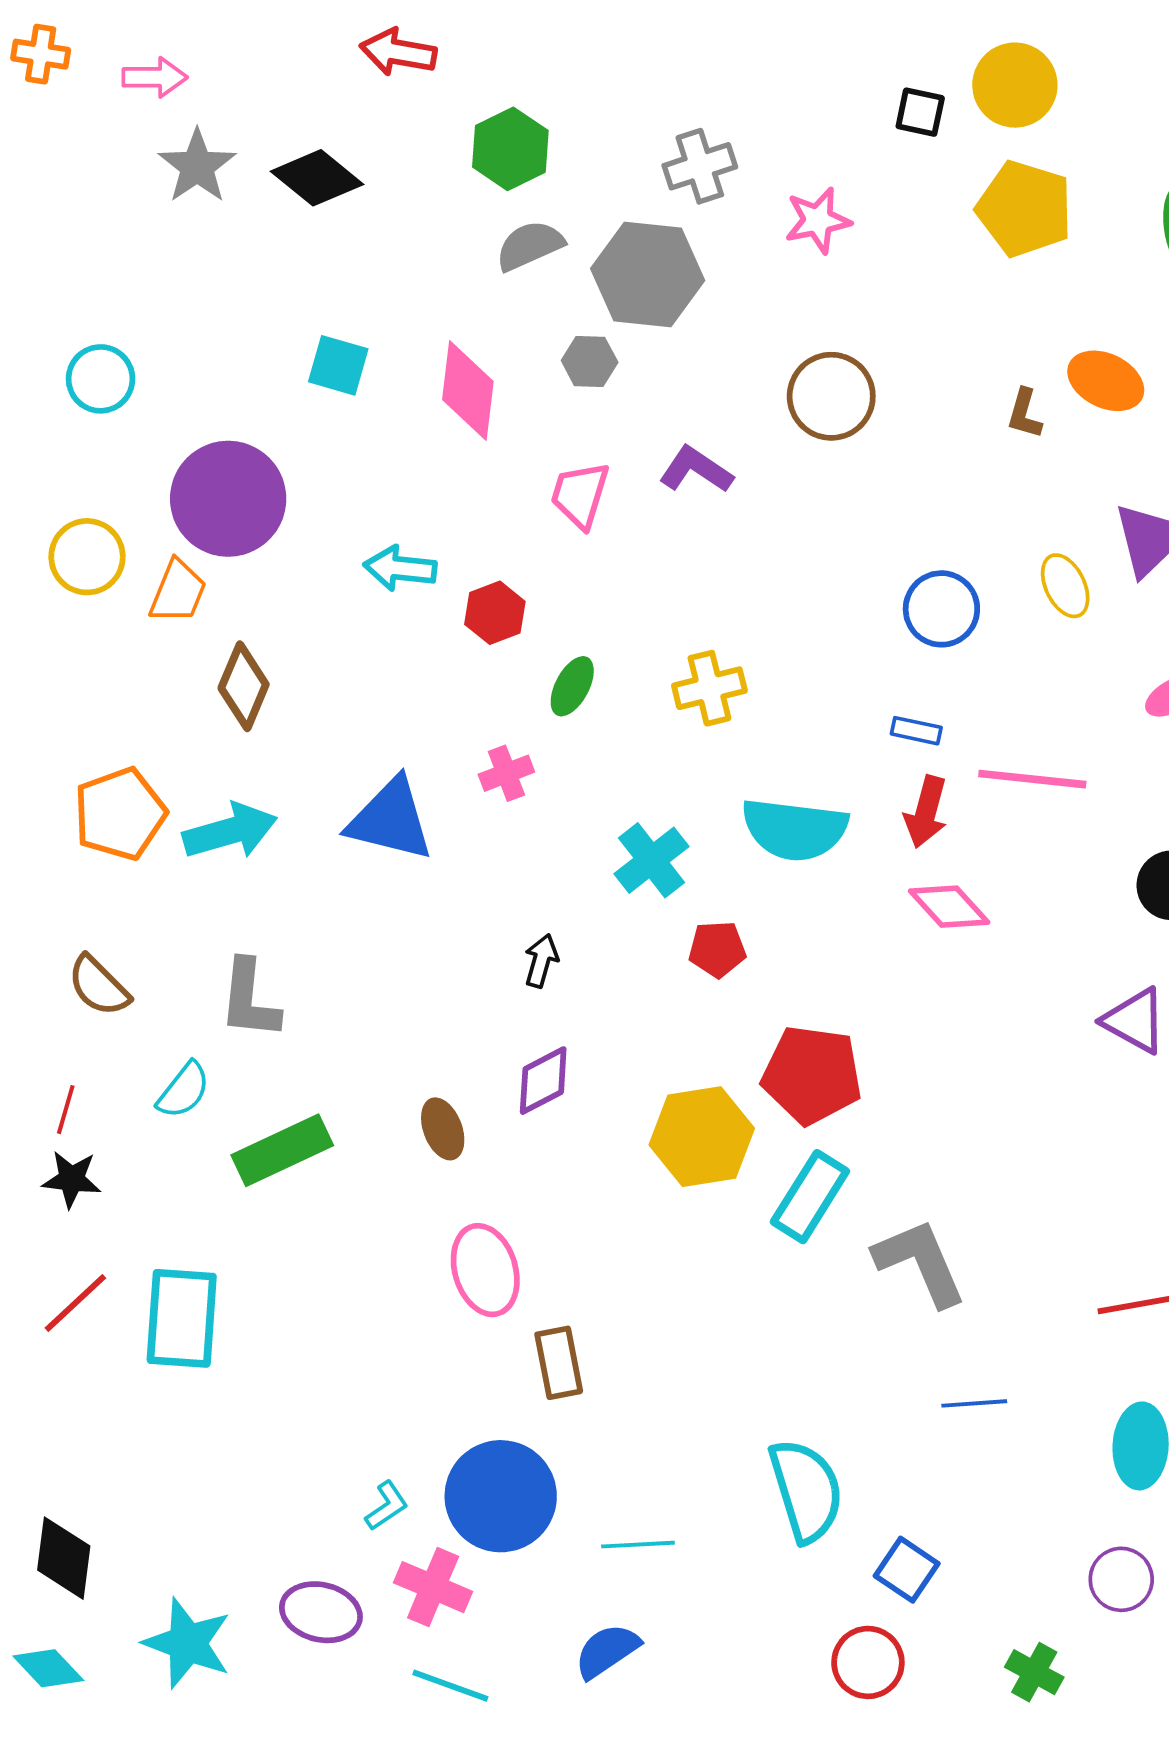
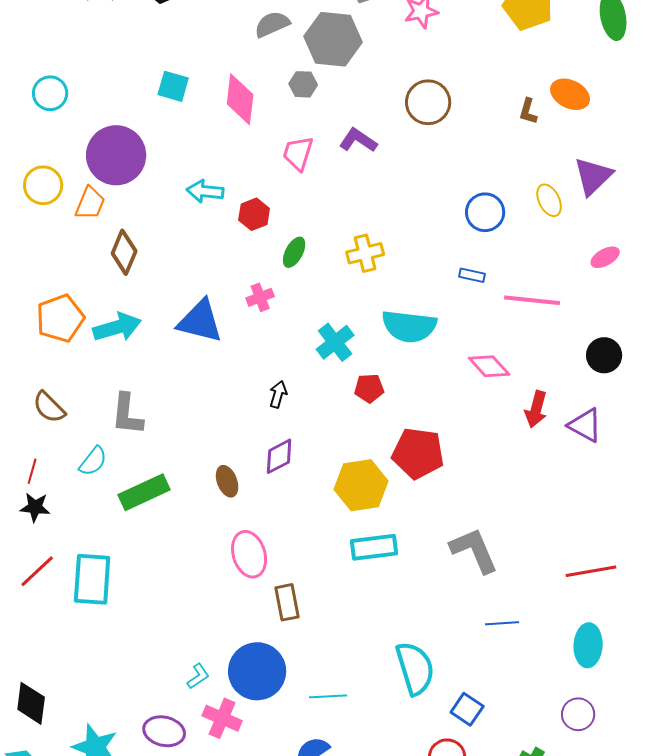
red arrow: (926, 812) -> (536, 409), moved
cyan rectangle: (810, 1197) -> (374, 547), moved, turned 51

